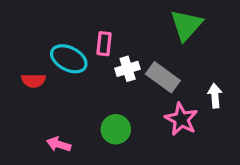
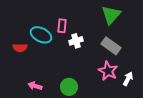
gray rectangle: (163, 77) -> (111, 46), moved
white arrow: (215, 96) -> (128, 79), moved, turned 32
green circle: (116, 129) -> (69, 87), moved

